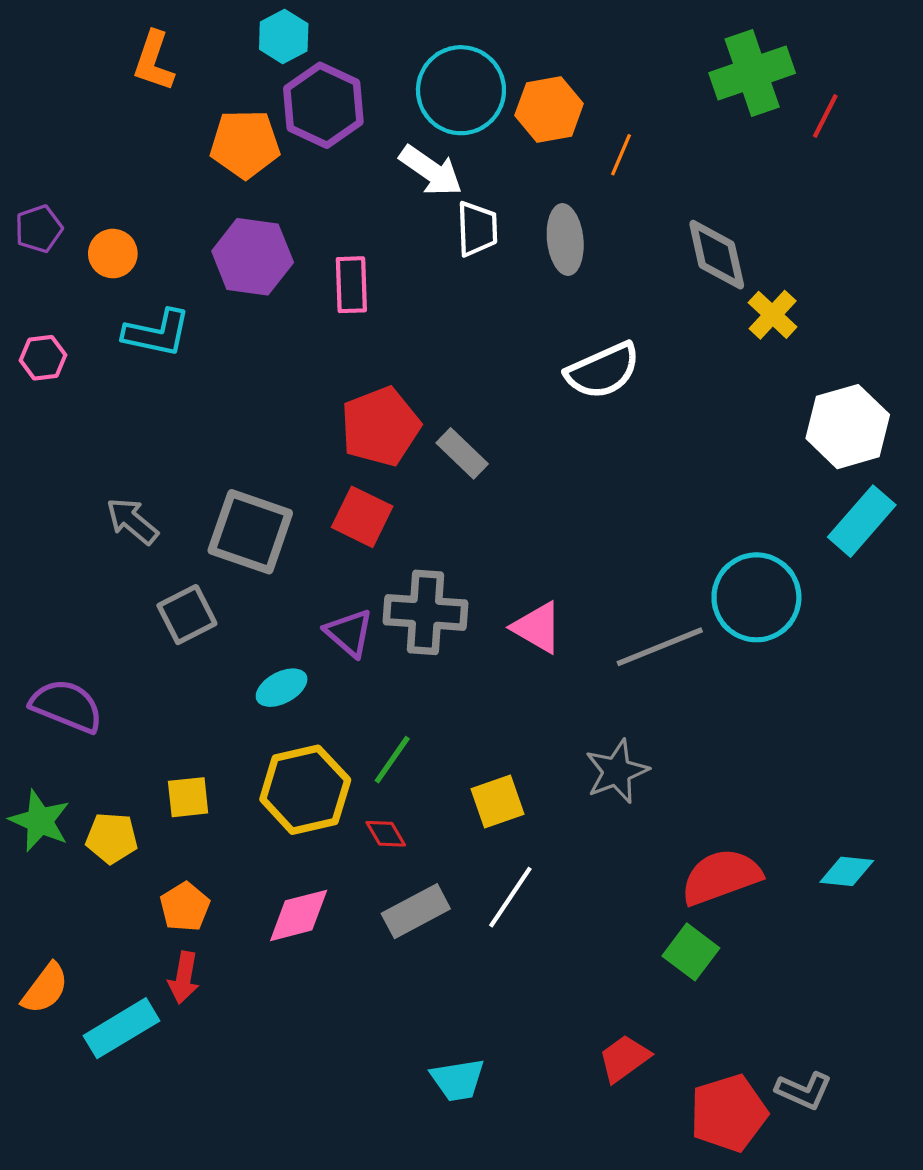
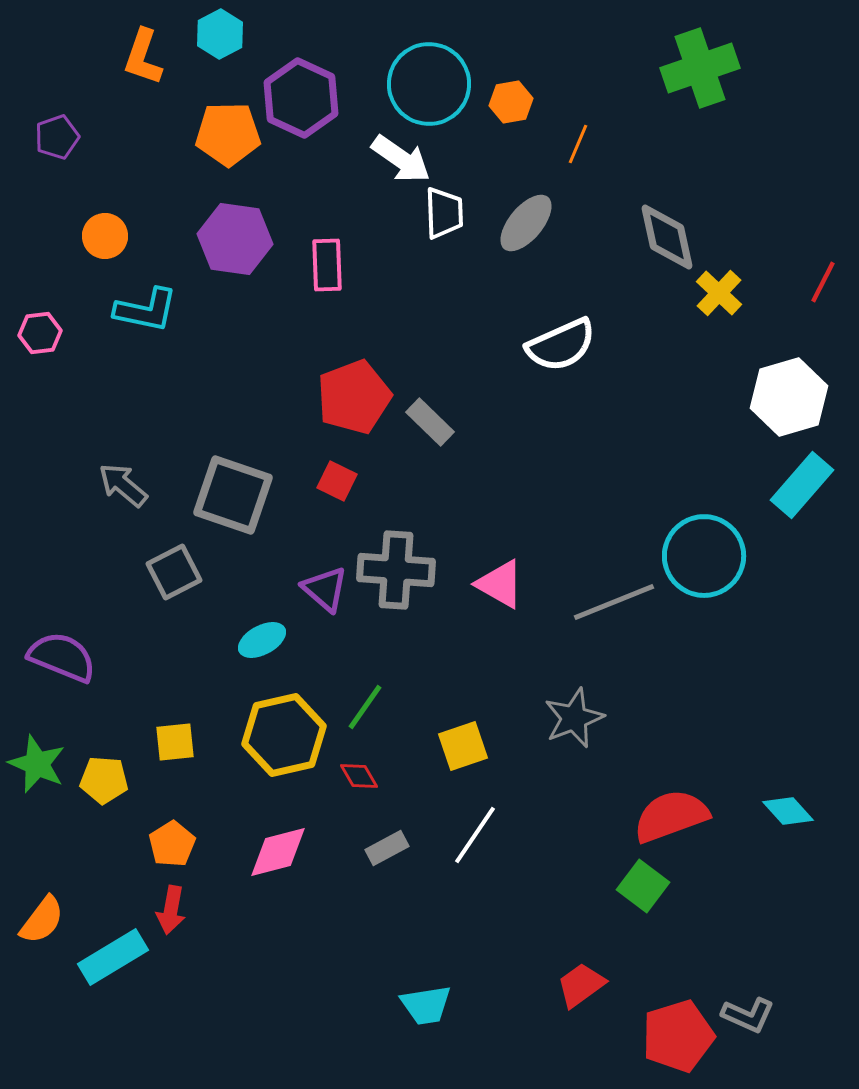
cyan hexagon: (284, 36) -> (220, 34), moved
orange hexagon: (549, 110) -> (511, 102), size x0.7
red line: (825, 116) -> (823, 282), moved
purple pentagon: (39, 229) -> (57, 137), moved
gray ellipse: (565, 240) -> (526, 223), turned 46
red square: (362, 517) -> (337, 481), size x0.7
cyan diamond: (847, 871) -> (788, 811), turned 42
gray rectangle: (416, 911) -> (387, 848), size x0.7

